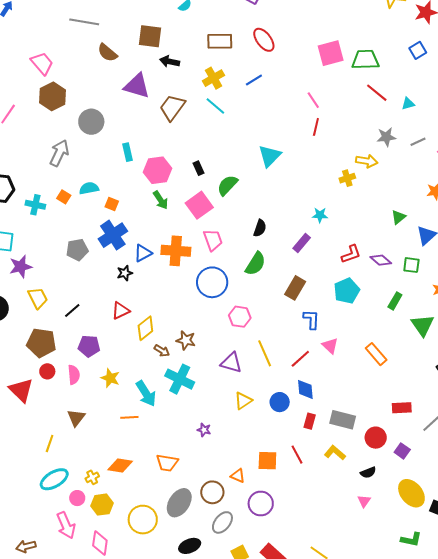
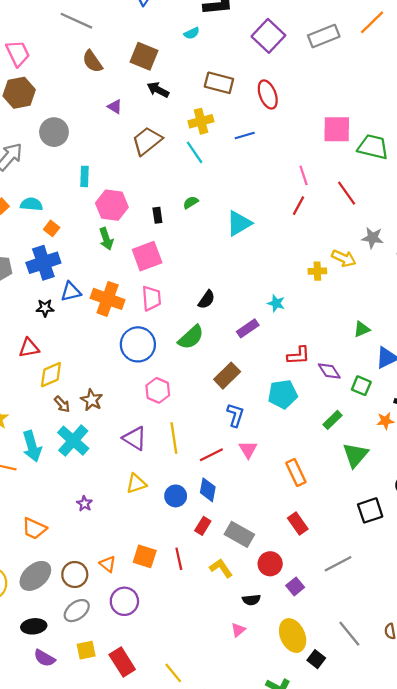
purple triangle: (137, 86) -> (115, 107), size x0.5
red line: (377, 93) -> (347, 193), moved
green semicircle: (227, 185) -> (191, 202), moved, size x0.6
red rectangle: (402, 408) -> (298, 524), moved, turned 42

